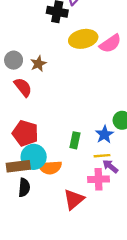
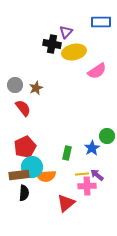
yellow ellipse: (83, 39) -> (74, 52), moved
red pentagon: (25, 133) -> (25, 147), turned 30
yellow line: (102, 156) -> (82, 174), moved

